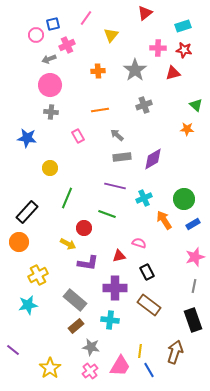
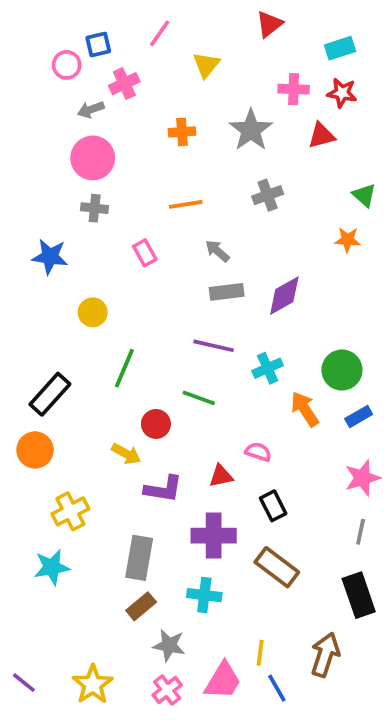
gray rectangle: (75, 300) -> (139, 558), turned 60
purple line: (13, 350) -> (24, 683), moved

